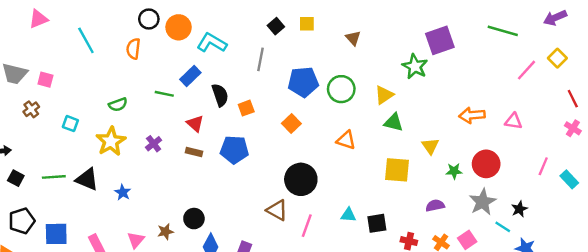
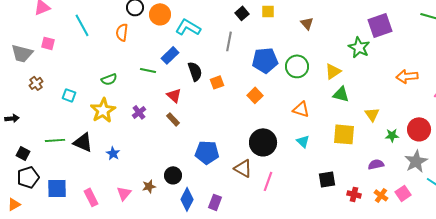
pink square: (45, 80) -> (48, 43), moved
orange arrow: (472, 115) -> (407, 76), moved
blue pentagon: (234, 150) -> (207, 152), moved
brown rectangle: (194, 152) -> (173, 119), turned 32
black square: (16, 178) -> (23, 153), moved
cyan triangle: (348, 215) -> (303, 141), moved, turned 40

